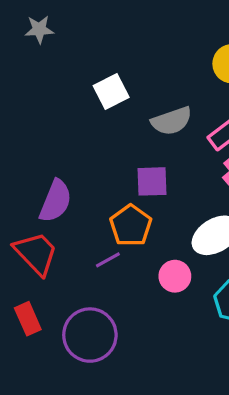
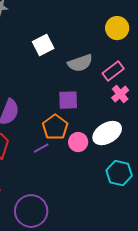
pink circle: (175, 276) -> (78, 142), moved
purple circle: (90, 335) -> (31, 211), moved

